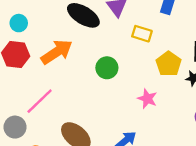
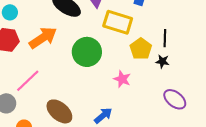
yellow rectangle: (142, 34) -> (118, 22), size x1.6
green circle: (107, 68) -> (87, 52), size x1.5

